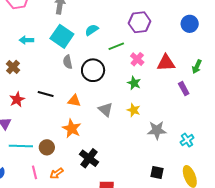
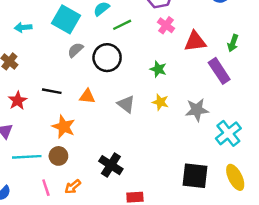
green line: (116, 46) -> (122, 25), moved
pink cross: (137, 59) -> (166, 25), moved
gray semicircle: (68, 62) -> (75, 50), turned 64
purple rectangle: (184, 89) -> (219, 71), size x1.5
orange star: (72, 129) -> (64, 127), moved
gray star: (157, 130) -> (197, 110), moved
cyan cross: (187, 140) -> (228, 133), size x1.5
black square: (157, 172) -> (195, 176), size x1.6

